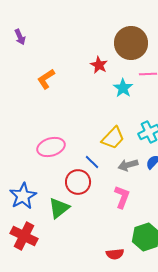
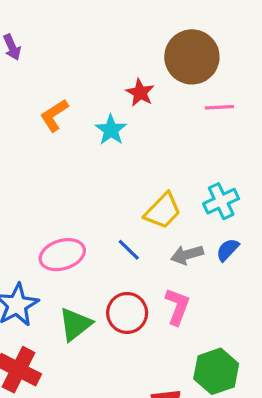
cyan star: (123, 88) -> (111, 130), moved
pink ellipse: (51, 147) -> (62, 255), moved
red circle: (78, 182) -> (127, 313), moved

